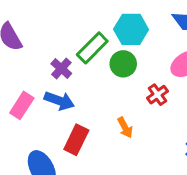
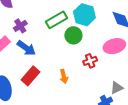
purple cross: (61, 69) -> (20, 26), moved

